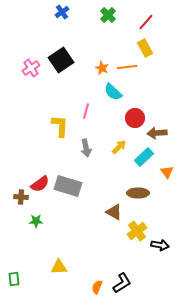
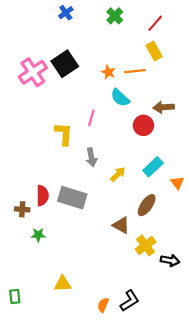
pink cross: (31, 68) -> (33, 72), size x1.5
brown arrow: (157, 133) -> (164, 107), moved
yellow arrow: (119, 147) -> (118, 174), moved
red semicircle: (40, 184) -> (42, 196), turned -54
brown ellipse: (138, 193) -> (147, 205), turned -55

